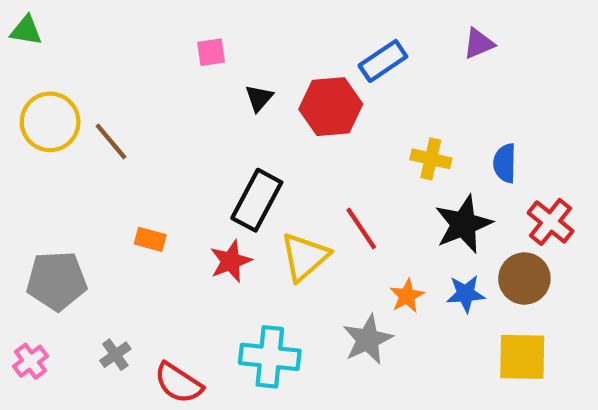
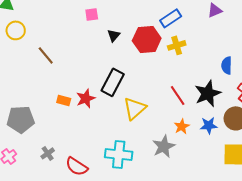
yellow circle: (50, 122) -> (16, 30), moved, size x0.7
yellow cross: (431, 159) -> (177, 45), moved, turned -30
red line: (361, 228) -> (178, 95), moved
red star: (231, 261) -> (86, 98), moved

